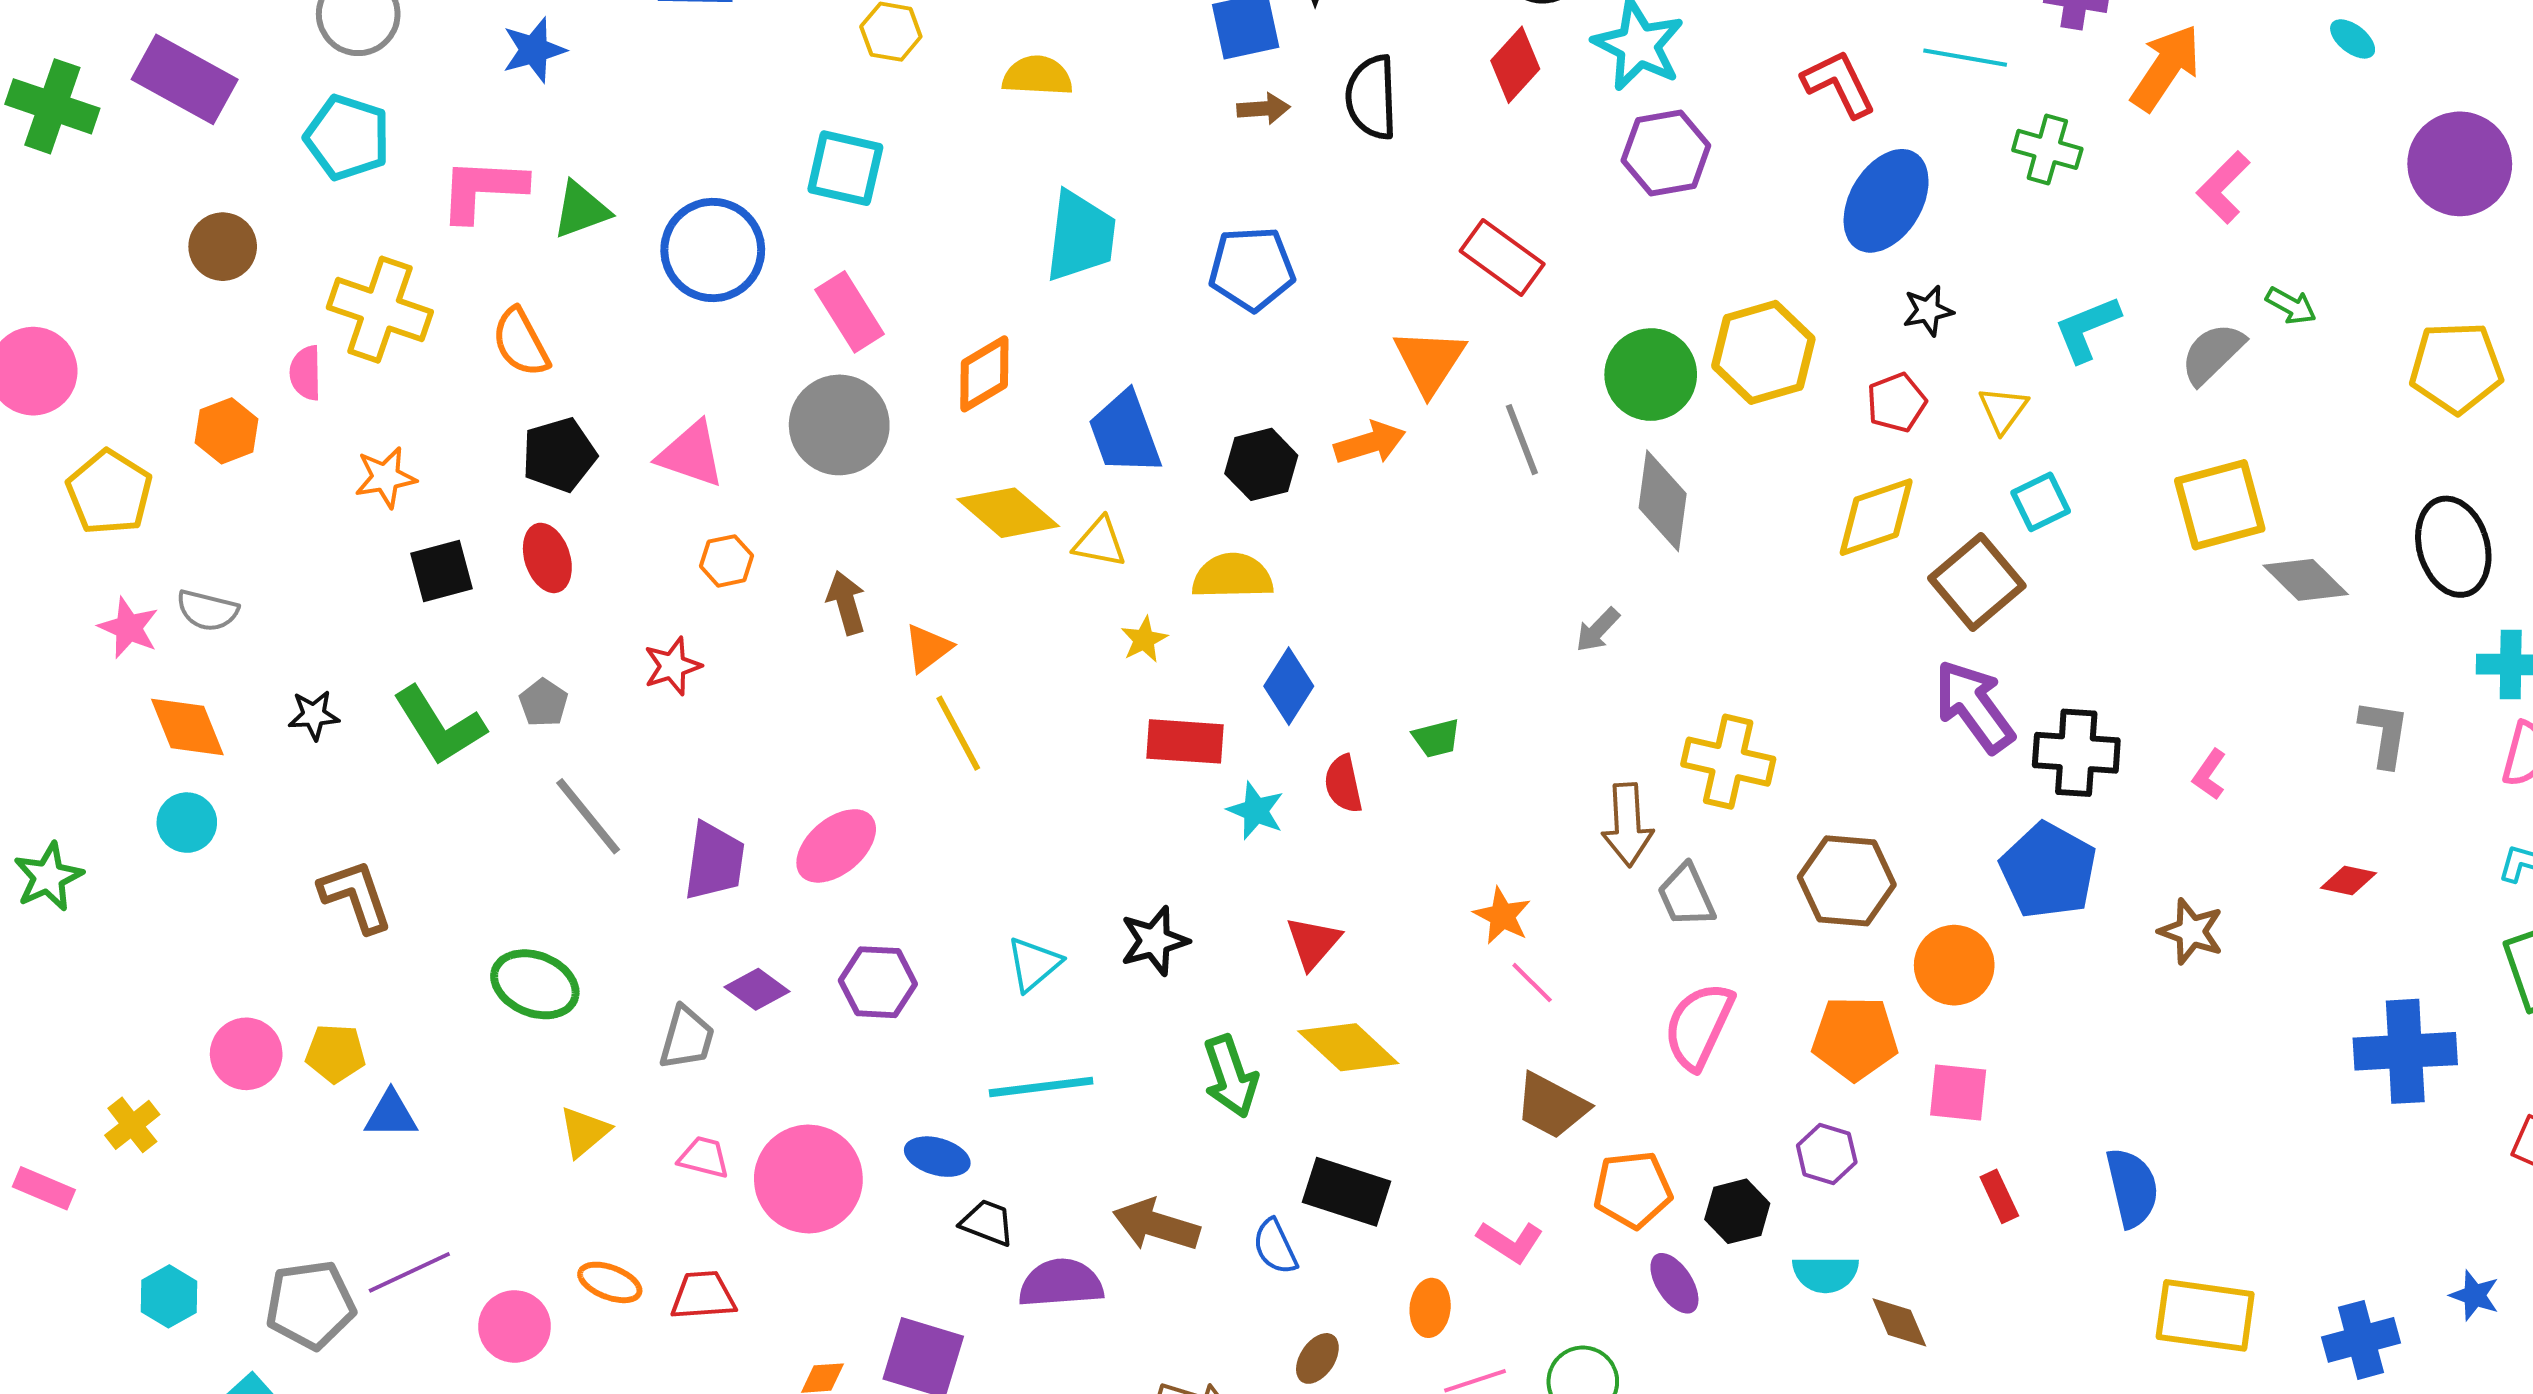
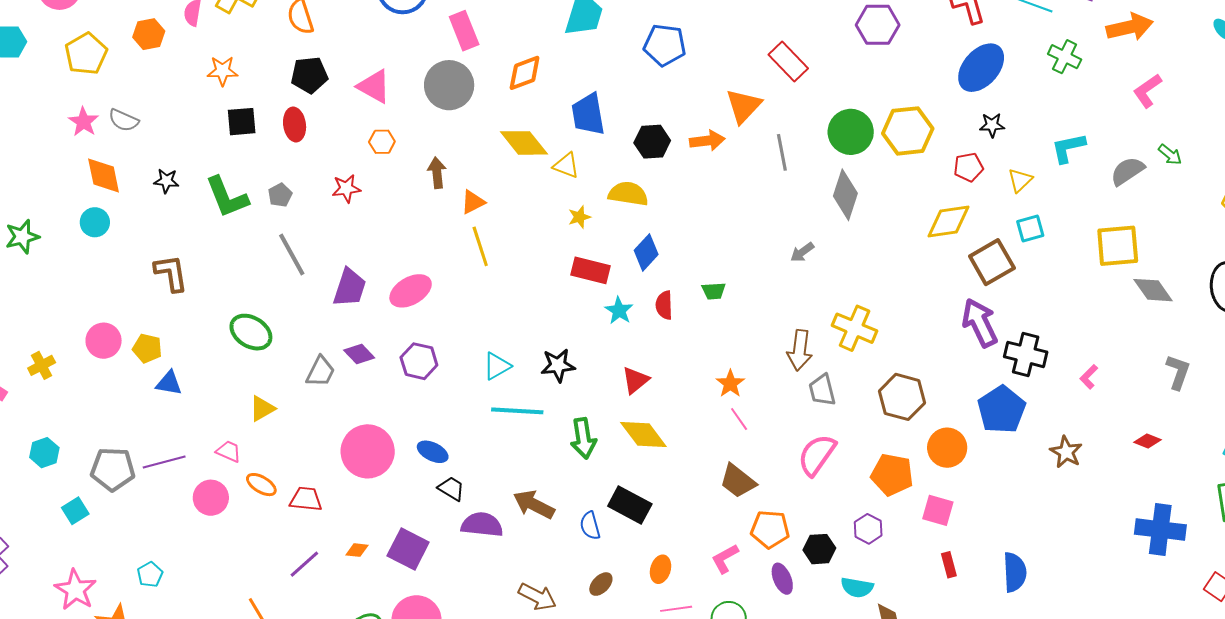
orange arrow: (2166, 68) -> (1130, 27), turned 33
cyan line: (1041, 1087) -> (517, 411), moved
pink trapezoid: (704, 1157) -> (229, 451), moved
pink L-shape: (1510, 1242) -> (725, 559), moved, turned 108

